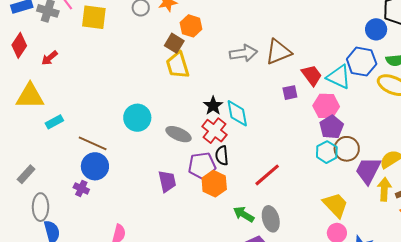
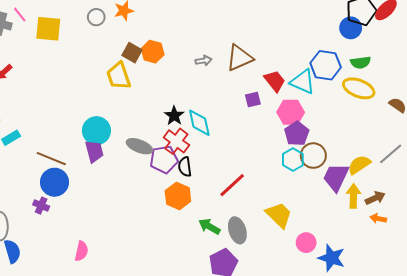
orange hexagon: (191, 26) -> (153, 52), moved
blue circle: (376, 29) -> (351, 28), moved
gray arrow: (243, 53) -> (204, 61), size x0.6
yellow trapezoid: (178, 65) -> (119, 76), moved
purple pentagon: (202, 166) -> (164, 159), moved
purple trapezoid: (167, 181) -> (94, 151), moved
yellow trapezoid: (336, 205) -> (279, 215), moved

